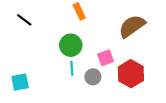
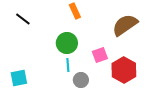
gray circle: (93, 77) -> (81, 80), moved

